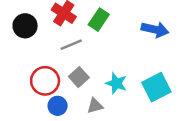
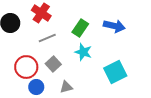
green rectangle: (99, 20) -> (80, 28), moved
cyan star: (116, 83) -> (83, 52), moved

